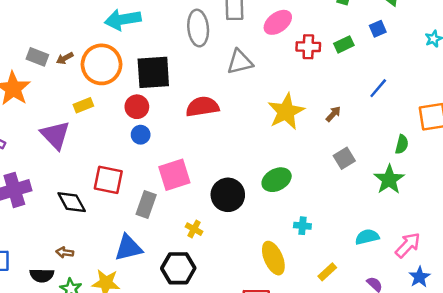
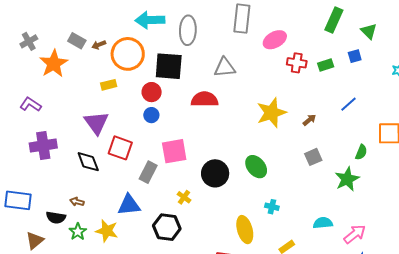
gray ellipse: (198, 28) -> (188, 30), moved
gray triangle: (240, 62) -> (225, 67), moved
purple triangle: (55, 135) -> (96, 123), moved
green ellipse: (277, 180) -> (256, 167), turned 70

